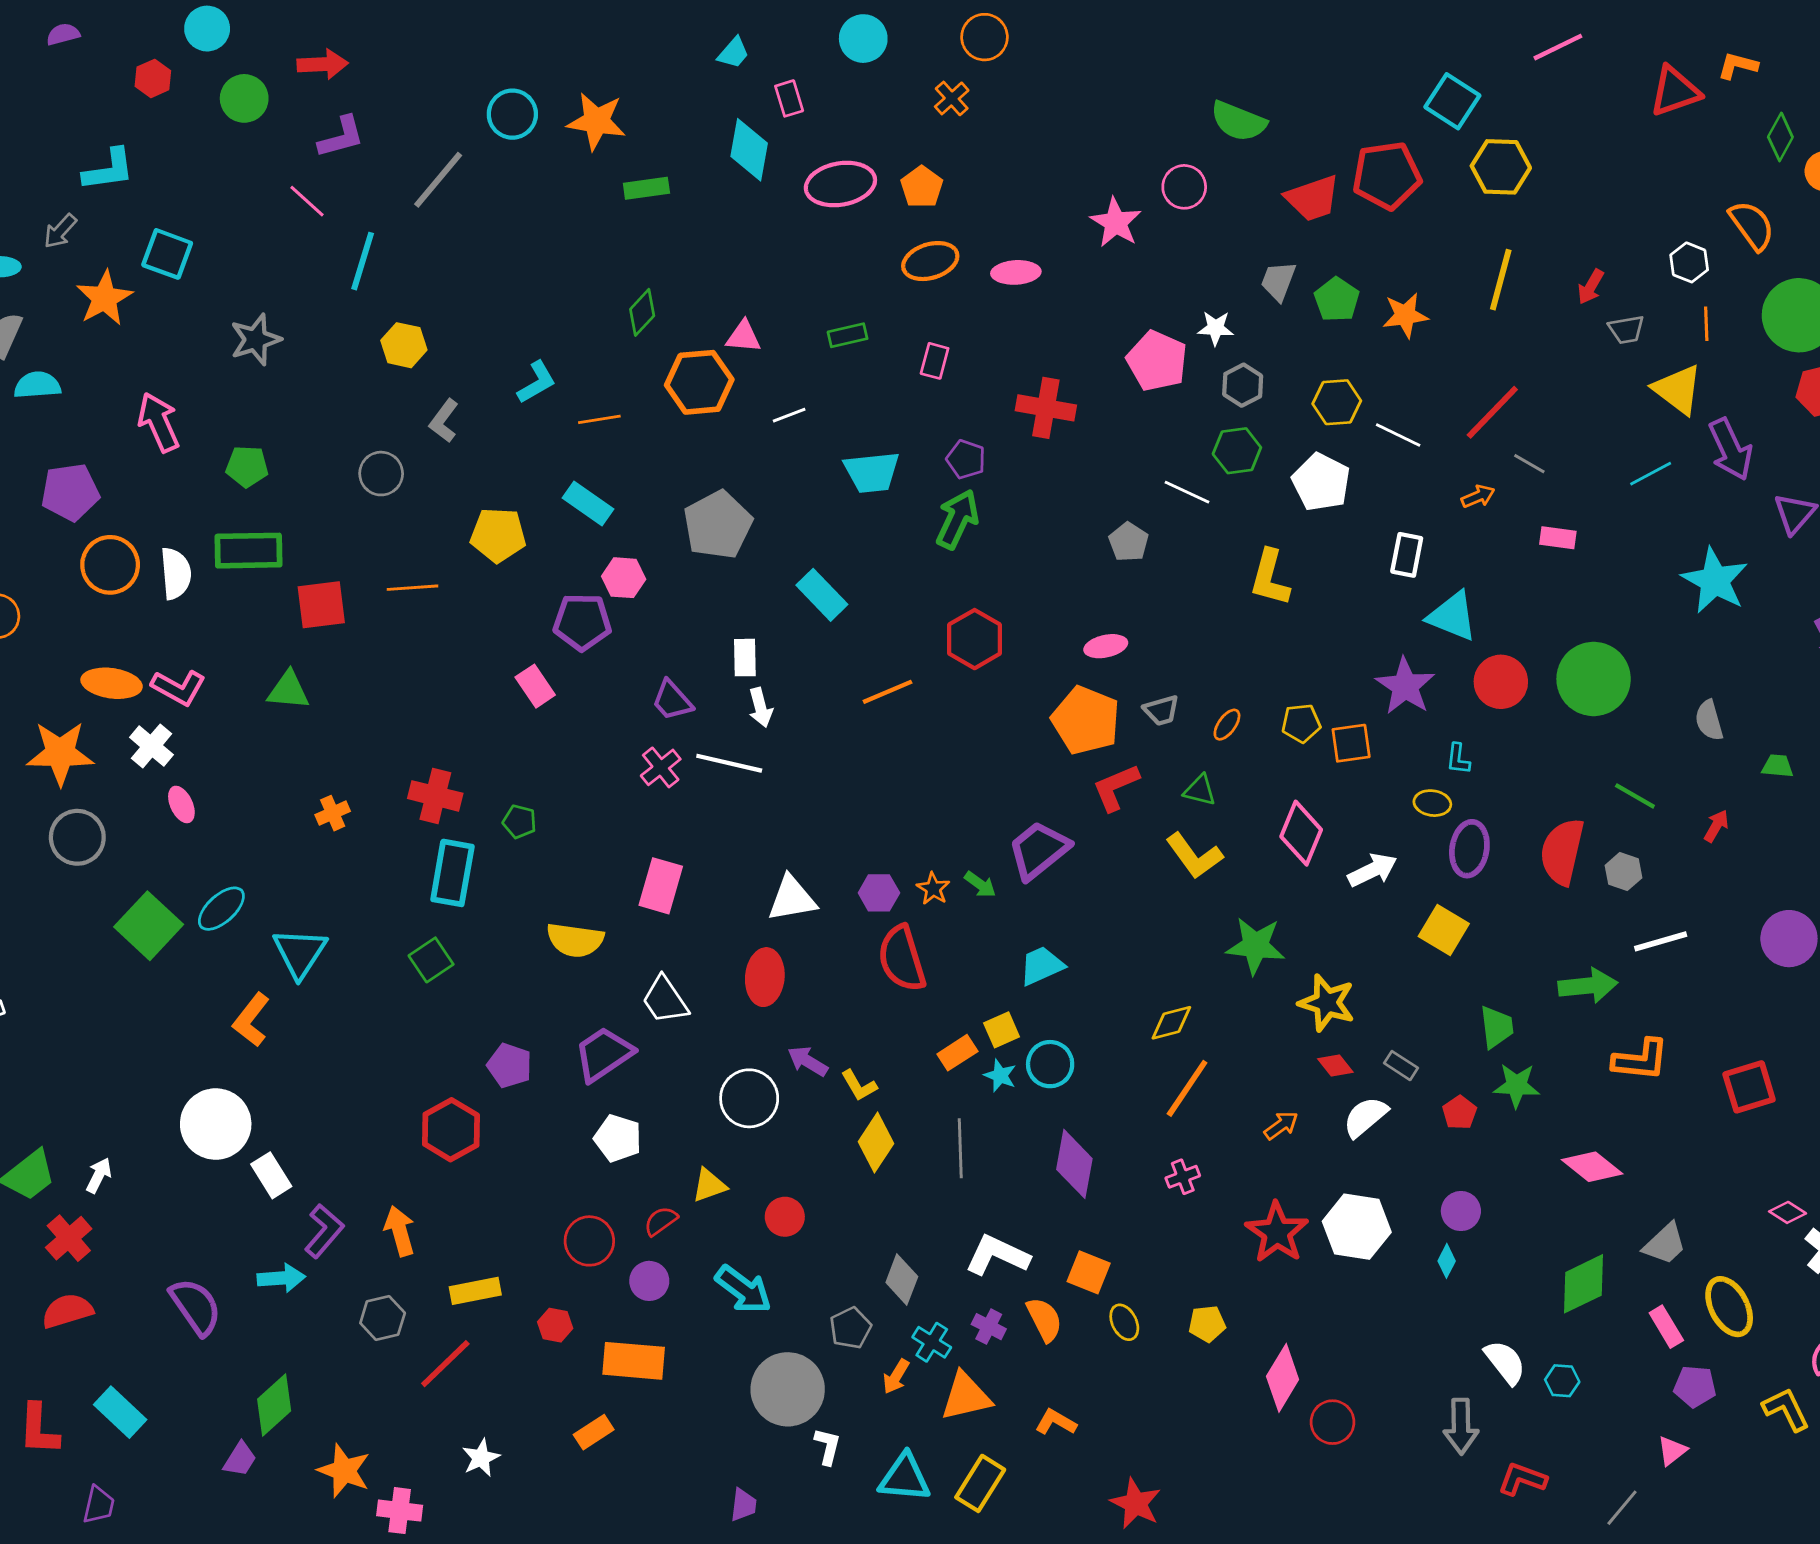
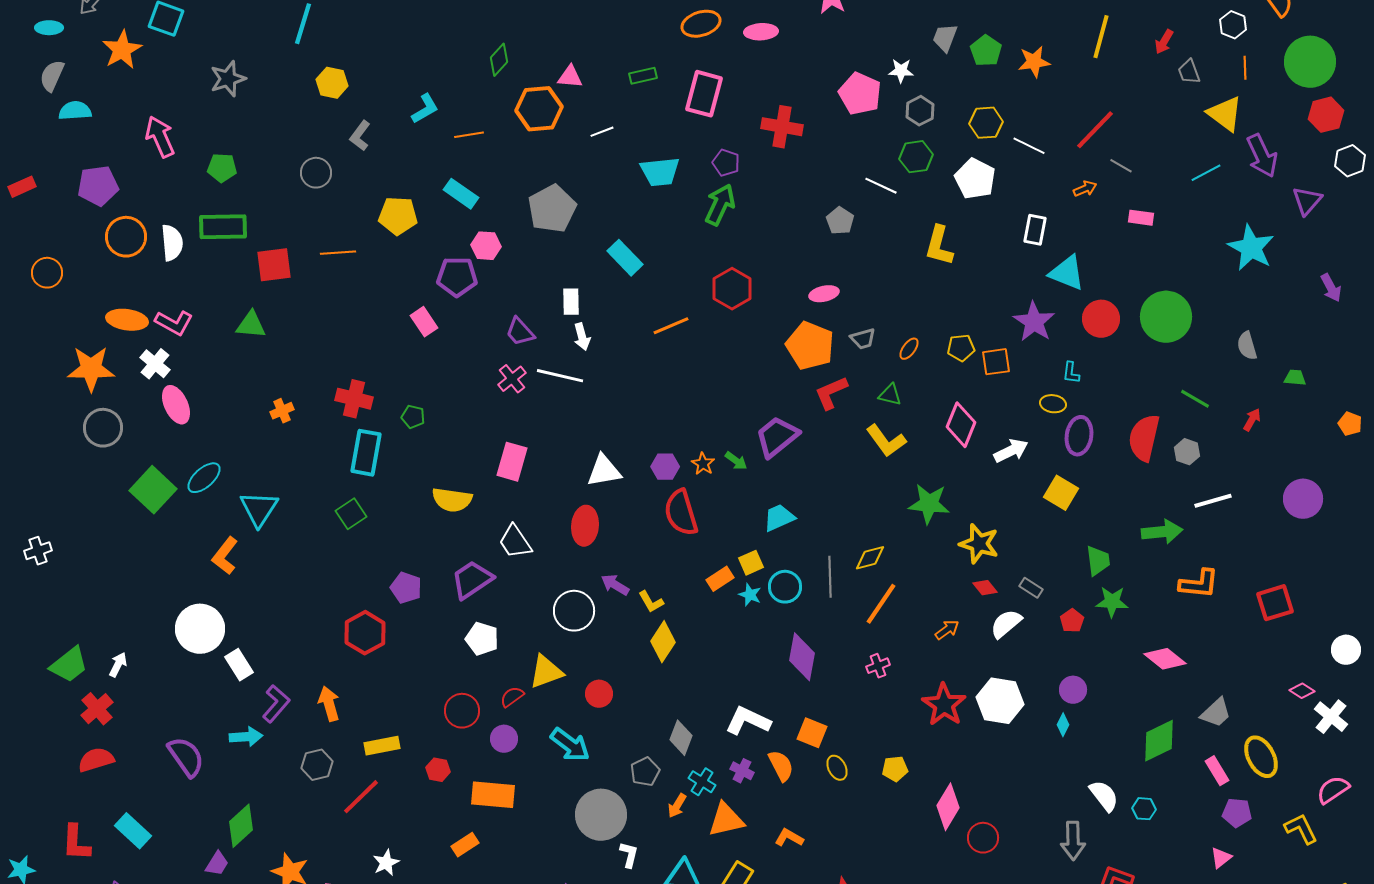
gray trapezoid: (1626, 330) -> (1189, 72), turned 80
pink rectangle: (935, 361) -> (704, 94), size x1.8
pink ellipse: (181, 804) -> (176, 405), size x1.5
gray line: (960, 1148) -> (830, 577), moved
yellow triangle: (709, 1185) -> (546, 672), size x1.4

